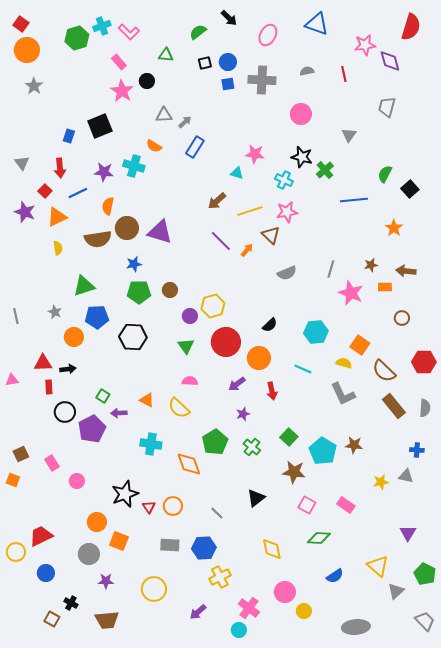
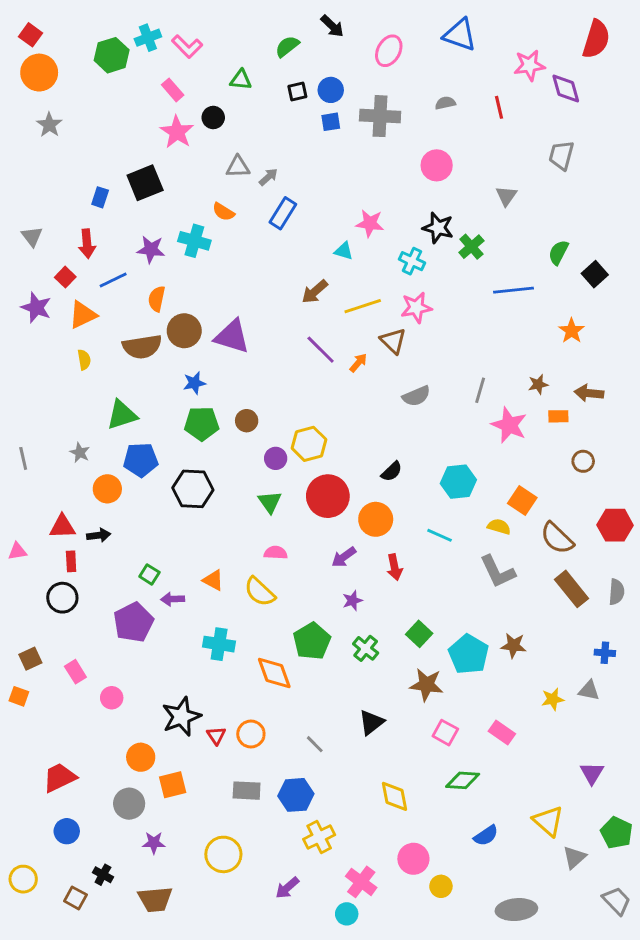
black circle: (65, 412) -> (62, 598), moved
orange square: (119, 541) -> (173, 785), turned -36
yellow circle: (16, 552) -> (23, 879), moved

